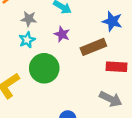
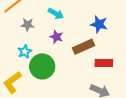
cyan star: (27, 40) -> (25, 52), moved

